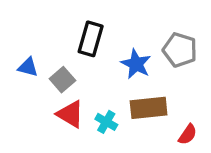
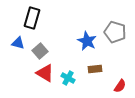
black rectangle: (91, 39) -> (32, 18), moved
brown rectangle: (149, 108) -> (95, 69), size x0.6

